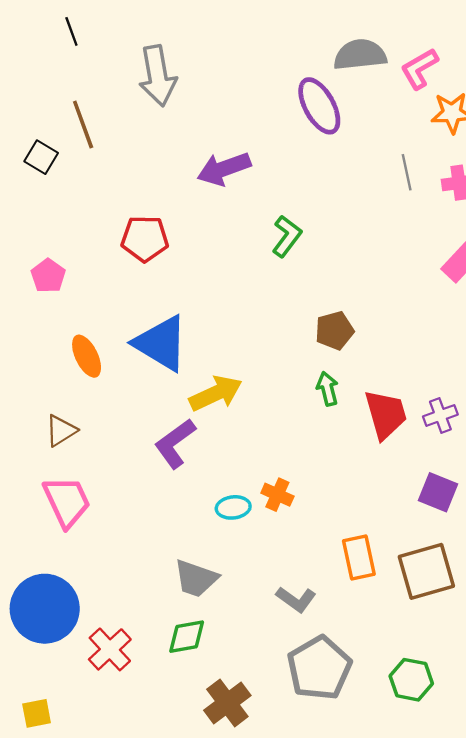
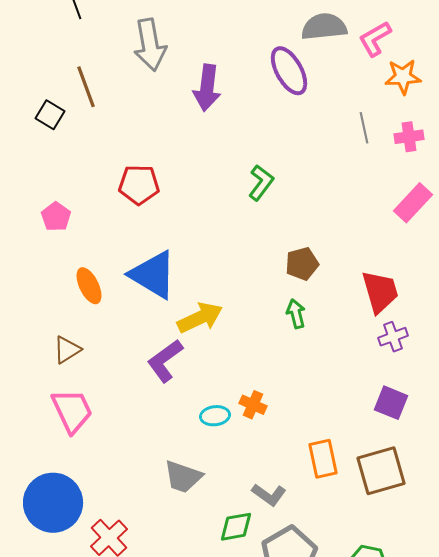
purple arrow: (224, 169) -> (207, 88), moved, turned -63
red trapezoid: (386, 414) -> (380, 292), moved
green diamond: (187, 637) -> (236, 527), moved

